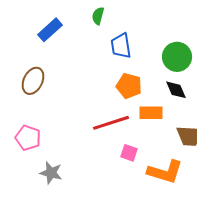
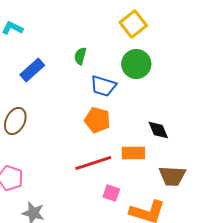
blue trapezoid: (121, 46) -> (103, 86), turned -64
green circle: (177, 57) -> (136, 64), moved
orange pentagon: (129, 86) -> (97, 120), moved

